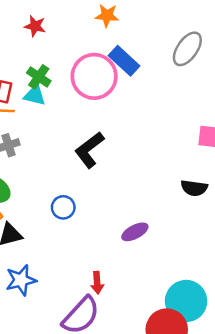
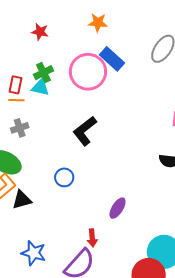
green cross: (39, 77) -> (43, 73), turned 30
purple ellipse: (135, 232) -> (118, 208), moved, turned -30
blue star: (21, 280) -> (34, 253), moved, turned 30

